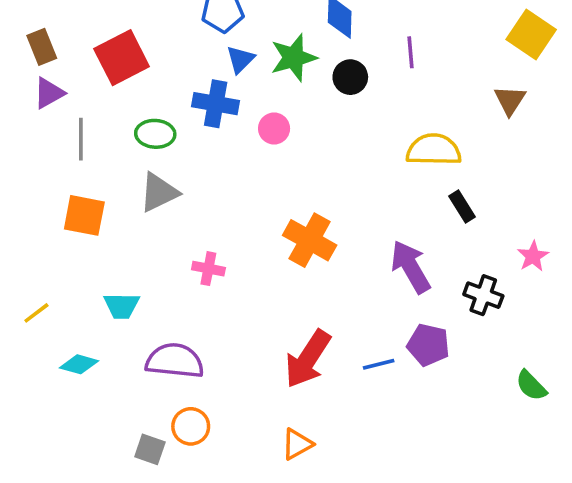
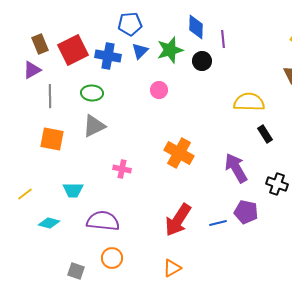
brown rectangle: (42, 47) -> (40, 44), moved
purple line: (411, 52) -> (223, 39), moved
blue cross: (216, 104) -> (108, 56), moved
gray square: (150, 449) -> (76, 271), moved

